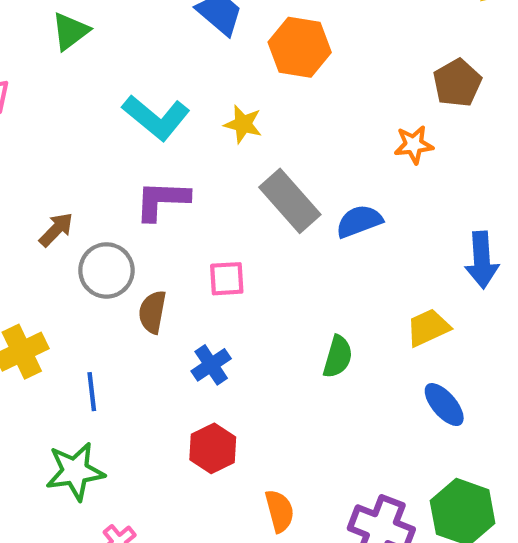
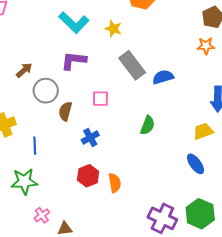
orange star: (414, 145) -> (206, 46), moved
yellow trapezoid: (428, 328) -> (203, 131), moved
green semicircle: (338, 357) -> (148, 125), moved
orange semicircle: (280, 511) -> (115, 183), moved

